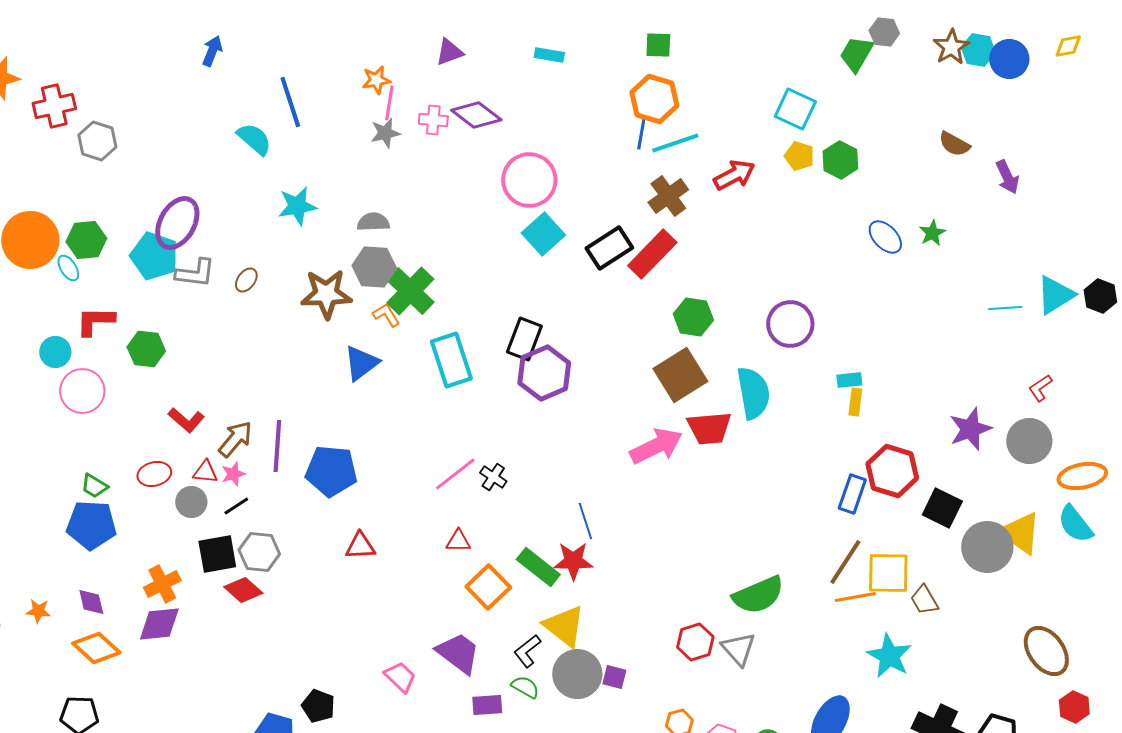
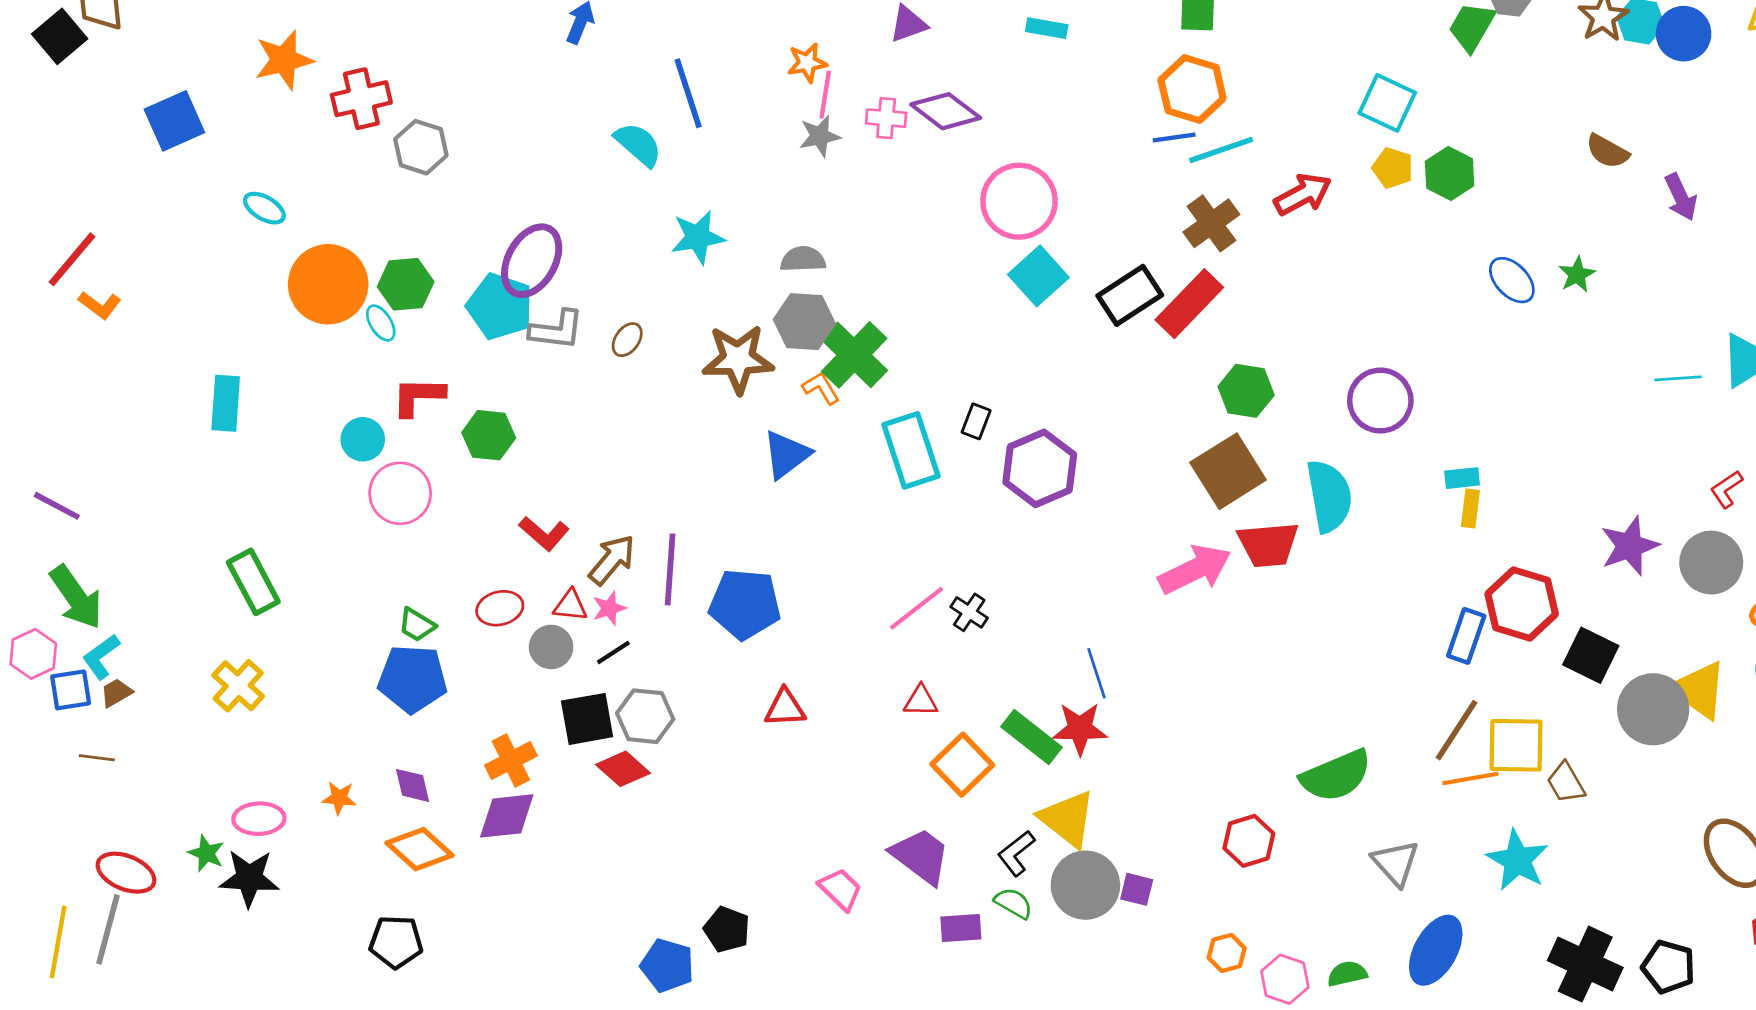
blue line: (641, 134) -> (1174, 137), turned 72
black rectangle: (524, 339) -> (976, 421), moved, size x0.6
gray triangle: (738, 649) -> (1396, 863), moved

